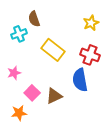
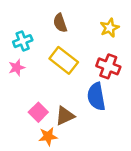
brown semicircle: (34, 19) -> (60, 23), moved
pink star: (14, 73) -> (17, 68), moved
orange star: (19, 113) -> (48, 136), moved

